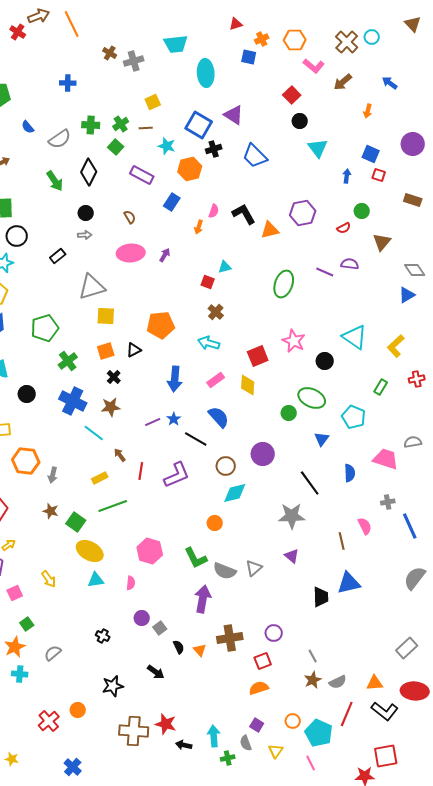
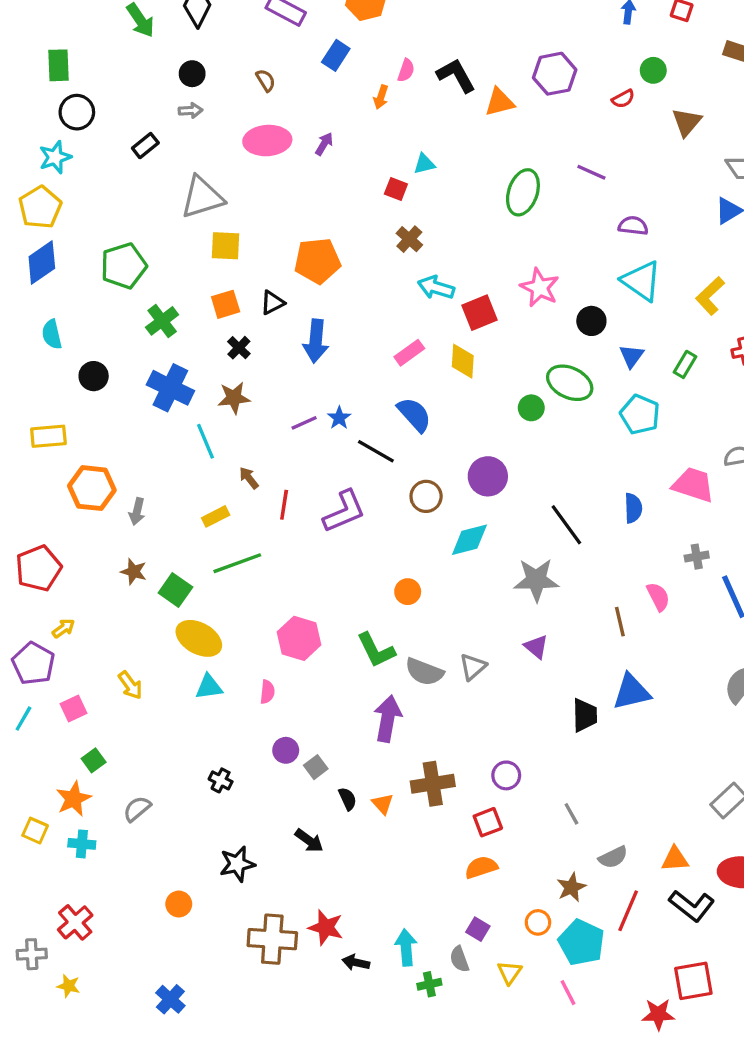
purple semicircle: (350, 264) -> (633, 226), moved
cyan arrow: (209, 343) -> (436, 288), moved
blue arrow: (175, 379) -> (316, 341), moved
cyan line: (94, 433) -> (205, 441), turned 30
blue triangle: (322, 439) -> (632, 356), moved
cyan diamond: (235, 493) -> (469, 540), moved
brown star: (313, 680) -> (571, 887), moved
red cross: (49, 721) -> (75, 922), moved

